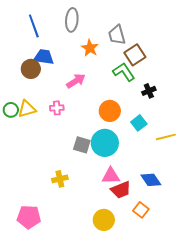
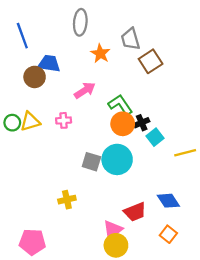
blue line: (34, 26) -> (22, 36), moved
green L-shape: (124, 72) -> (120, 105), moved
black cross: (149, 91) -> (142, 123), moved
pink triangle: (111, 176) -> (113, 230), moved, turned -36
orange square: (141, 210) -> (168, 234), moved

